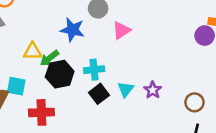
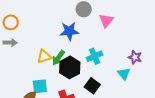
cyan triangle: (126, 89) -> (124, 74), moved
purple star: (153, 90) -> (135, 57), moved
black square: (99, 94) -> (92, 86), moved

